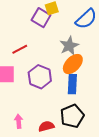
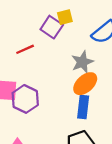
red line: (20, 49) -> (25, 49), moved
purple hexagon: (40, 77) -> (25, 99), moved

